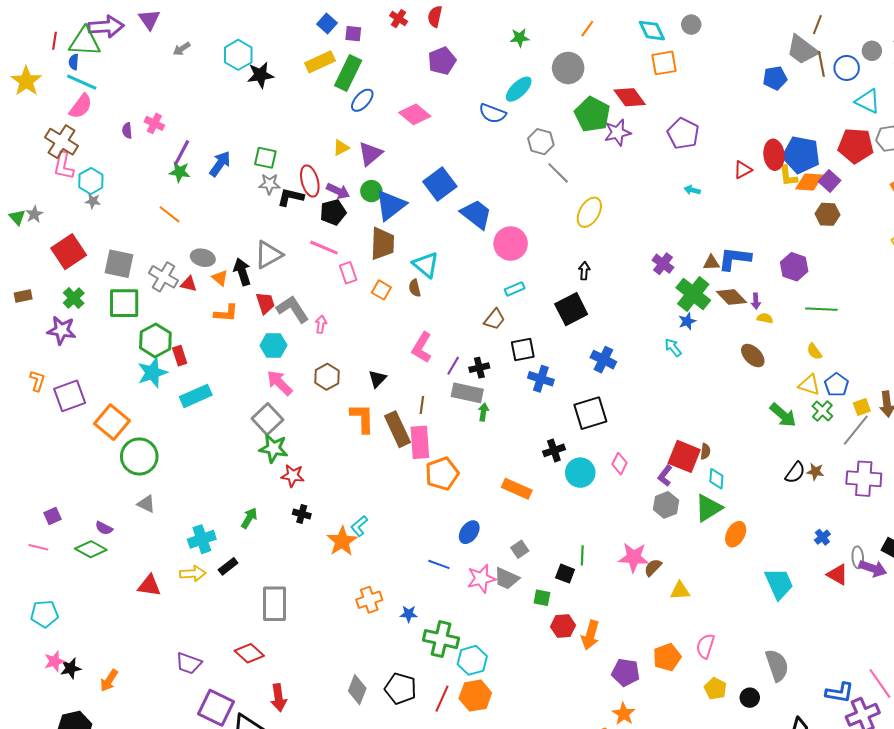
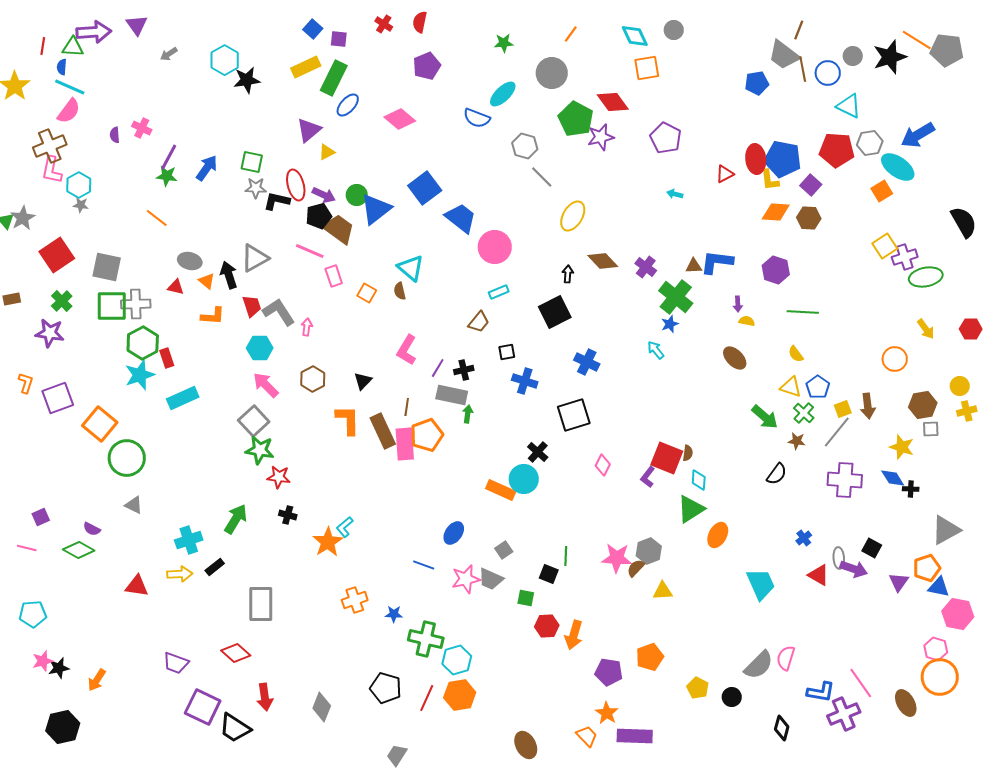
green triangle: (85, 42) -> (73, 47), size x0.7
brown cross: (62, 142) -> (50, 146), turned 36
purple triangle: (370, 154) -> (309, 130), moved
orange diamond: (809, 182) -> (776, 212), moved
gray star: (34, 214) -> (23, 218), size x1.4
brown trapezoid: (382, 244) -> (339, 229), moved, turned -56
gray cross: (163, 277) -> (136, 304), moved, turned -32
brown diamond: (732, 297) -> (603, 261), moved
black square: (523, 349) -> (507, 352), size x0.7
black cross: (554, 450) -> (538, 452), turned -30
brown star: (815, 472) -> (797, 441), moved
cyan circle: (580, 473) -> (524, 479), moved
orange pentagon: (442, 474) -> (427, 435), moved
gray hexagon: (666, 505) -> (649, 551), moved
green arrow: (249, 518) -> (236, 519), size x1.4
pink semicircle: (705, 646) -> (786, 658), moved
gray semicircle: (777, 665) -> (759, 665), turned 64
gray diamond: (357, 690) -> (322, 707), moved

